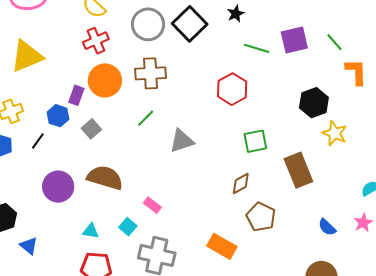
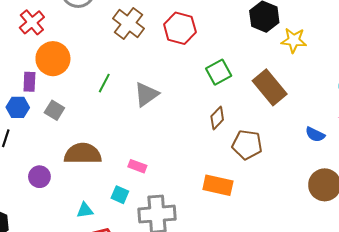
brown cross: (151, 73) -> (129, 24), moved, turned -32
purple circle: (58, 187) -> (39, 177), size x0.7

